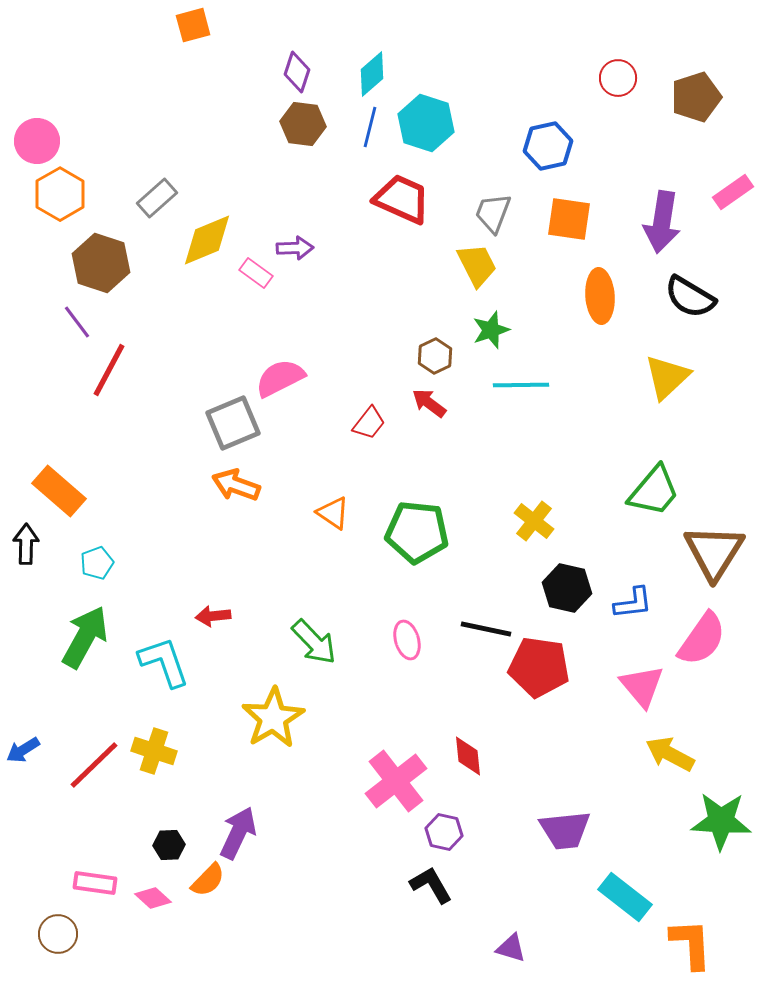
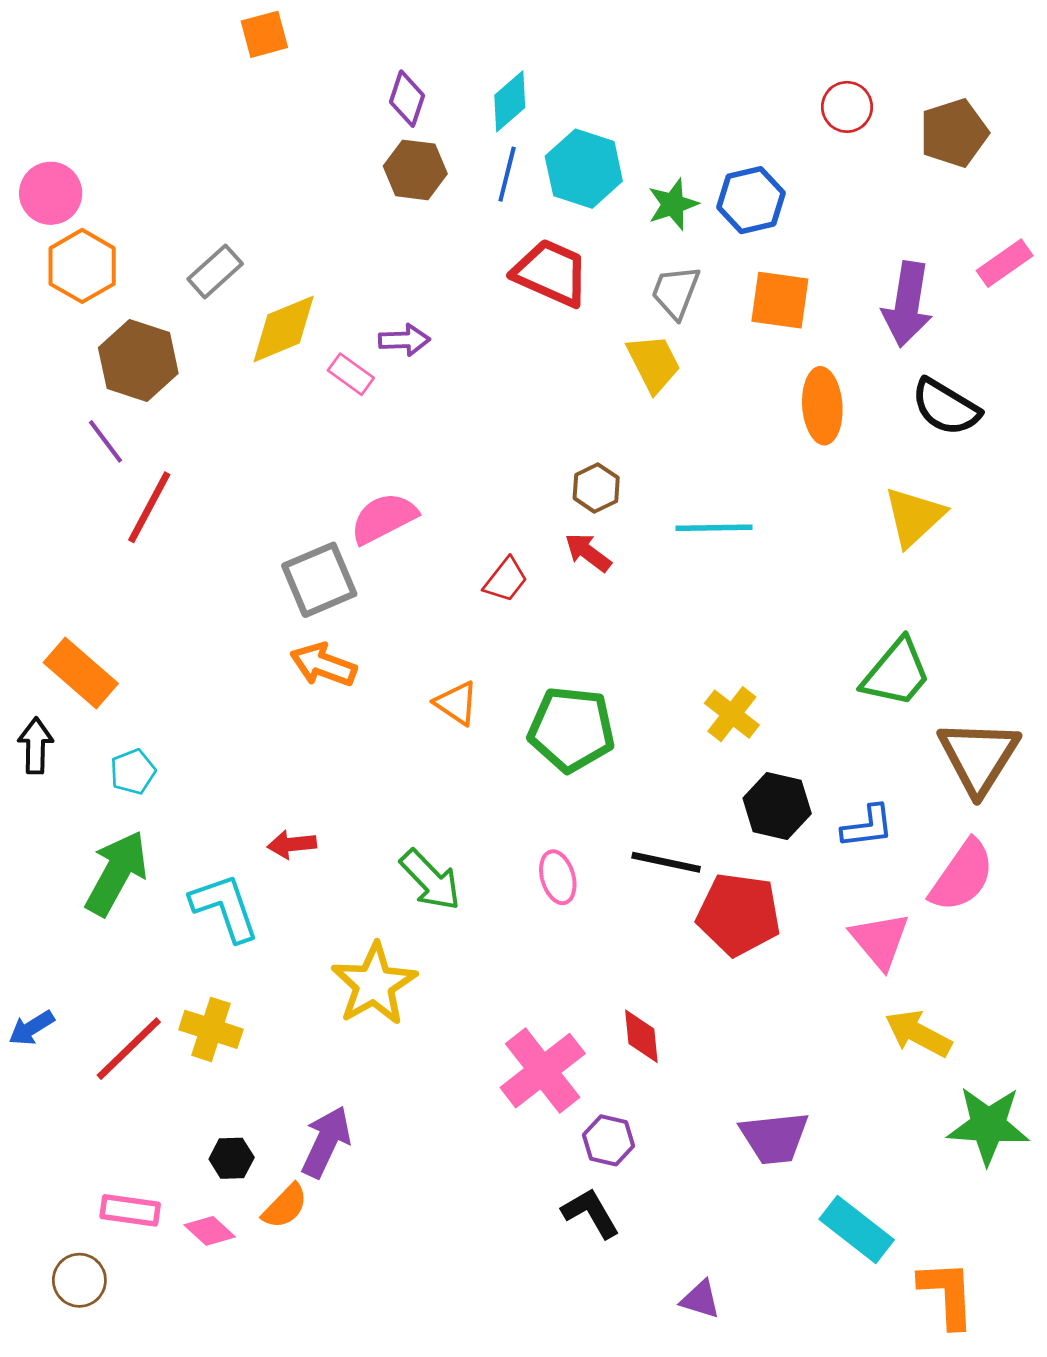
green star: (491, 330) -> (673, 204), moved

